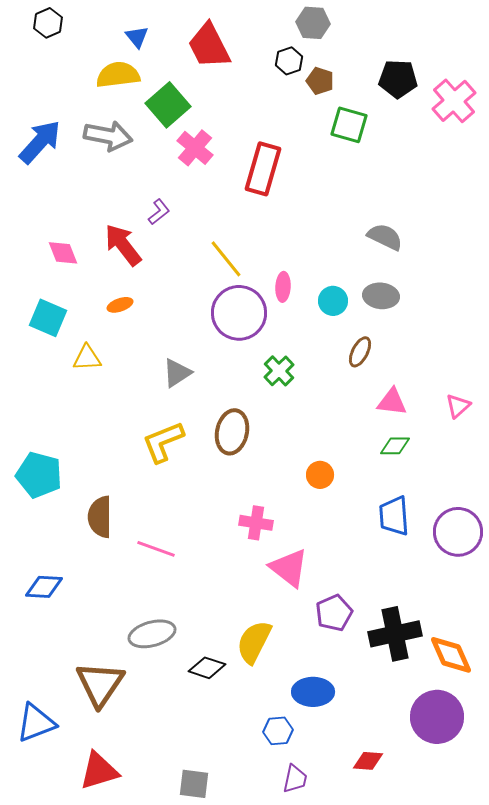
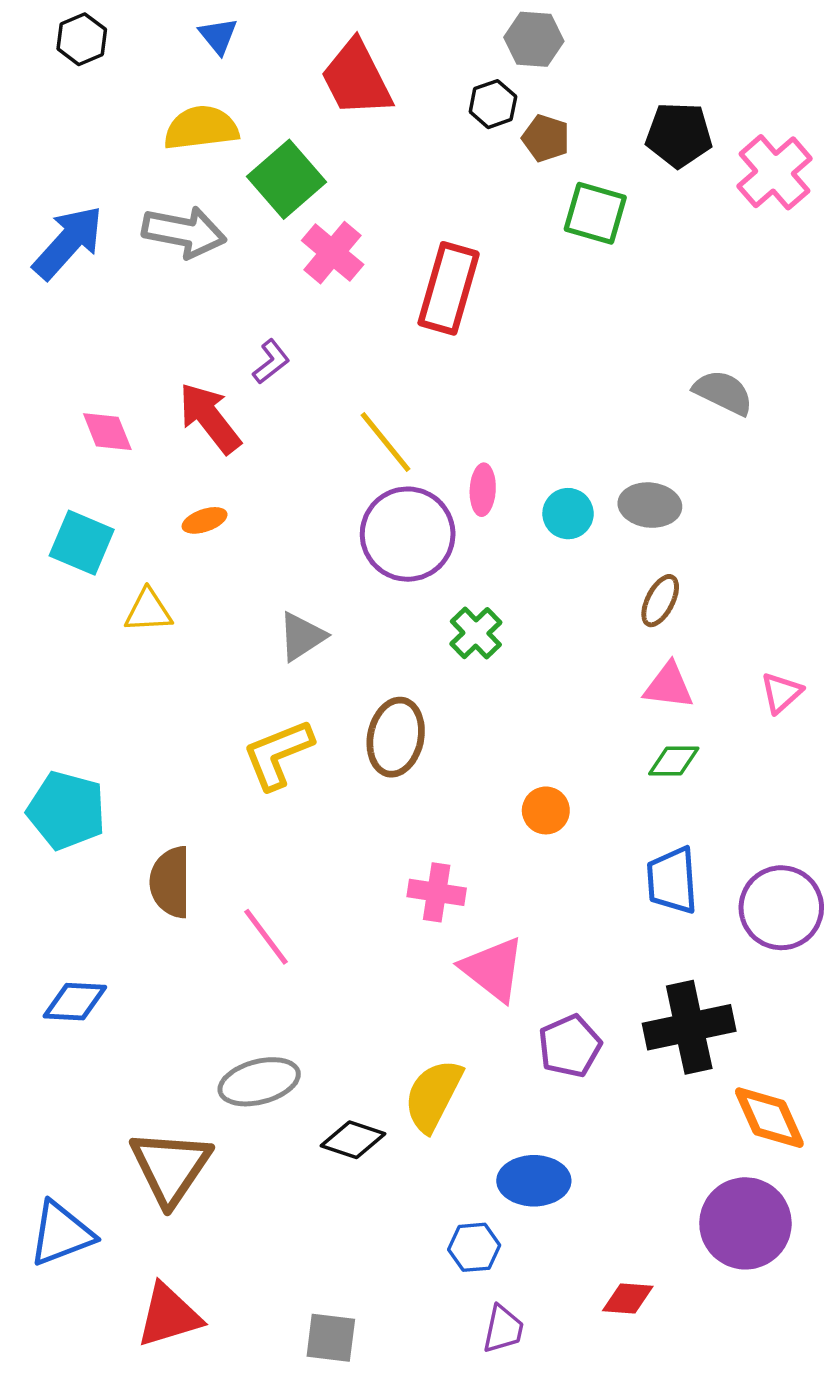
blue triangle: (137, 37) -> (218, 36), moved
gray semicircle: (385, 237) -> (723, 392), moved
brown ellipse: (360, 352) -> (660, 601), moved
pink line: (156, 549) -> (266, 937), turned 33
black cross: (395, 634) -> (689, 1027), moved

